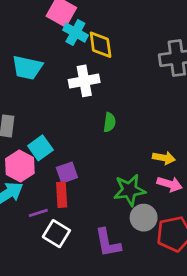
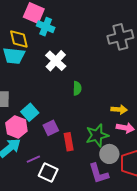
yellow diamond: (101, 45) -> (19, 39), moved
white cross: (84, 81) -> (56, 61), turned -30
red rectangle: (62, 195) -> (69, 142), moved
purple L-shape: (108, 243) -> (99, 173), moved

